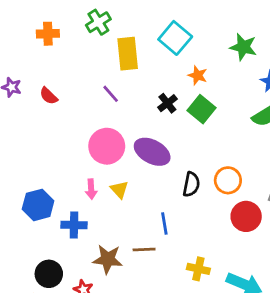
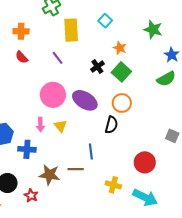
orange cross: (48, 34) -> (21, 31), moved
cyan square: (175, 38) -> (105, 21), size x0.6
red semicircle: (49, 96) -> (22, 57), moved
orange circle: (228, 180) -> (122, 103), moved
red circle: (246, 216) -> (145, 162), moved

